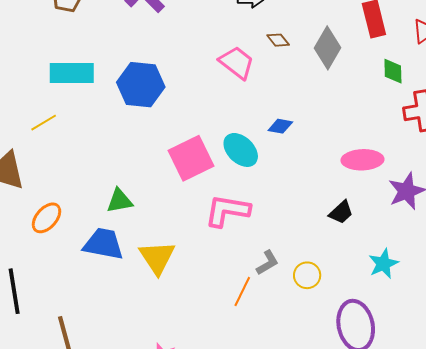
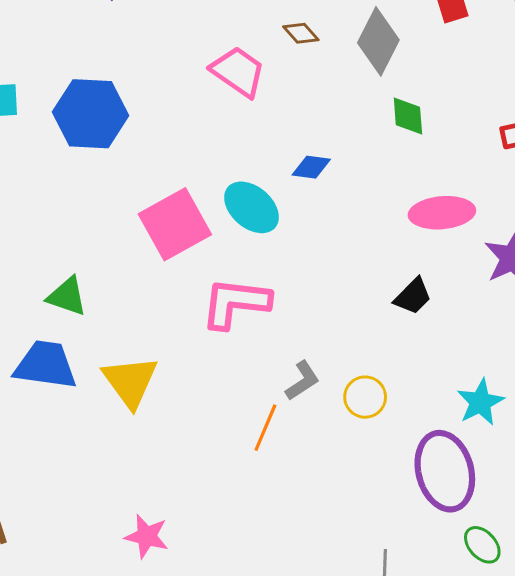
green diamond: (393, 71) -> (408, 116), moved
green triangle: (120, 201) -> (67, 296), turned 32
cyan star: (383, 264) -> (480, 402), moved

